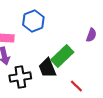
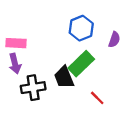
blue hexagon: (33, 21) -> (81, 28), moved

